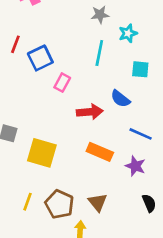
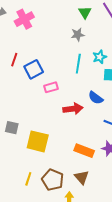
cyan star: (128, 33) -> (100, 57), moved
pink rectangle: (62, 83) -> (51, 87), turned 48
orange rectangle: (100, 152) -> (84, 151), moved

